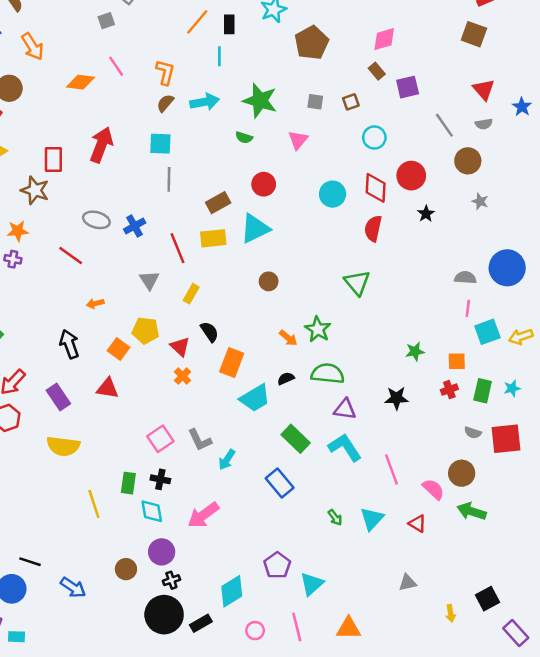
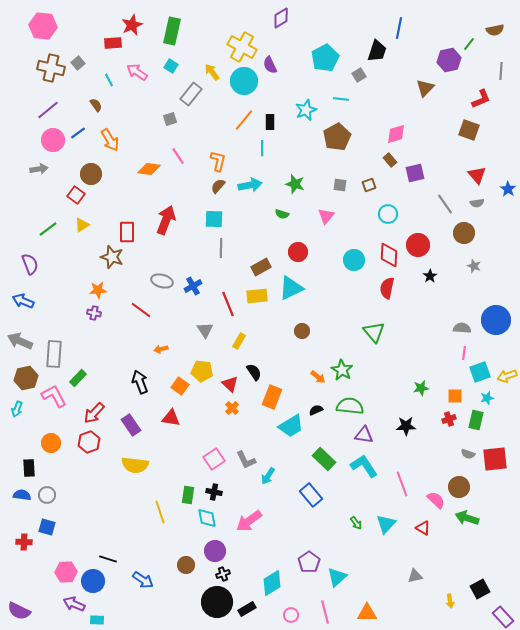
green star: (260, 101) -> (295, 184), size x0.7
cyan star: (512, 388) -> (487, 398), moved

